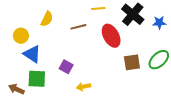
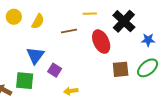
blue star: (159, 22) -> (148, 40), moved
yellow circle: (21, 36) -> (14, 17), moved
blue triangle: (32, 54) -> (35, 55), moved, turned 30

